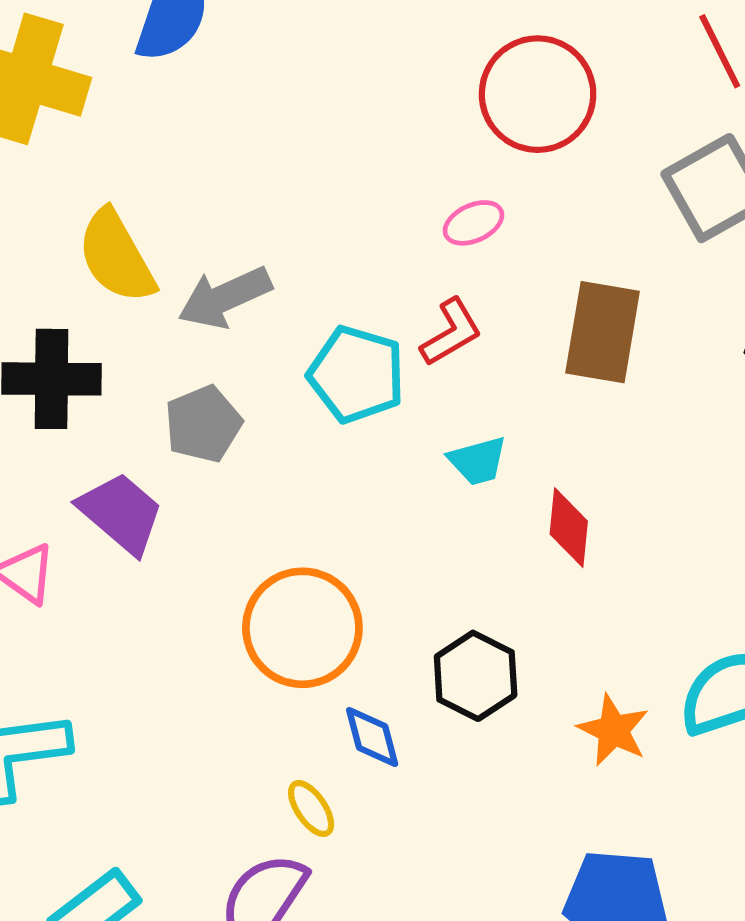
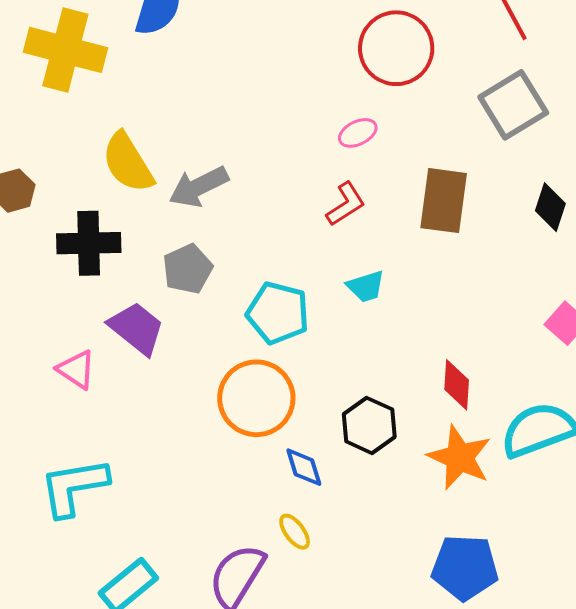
cyan pentagon: (357, 374) -> (278, 313), moved
red diamond: (569, 528) -> (457, 385), moved
orange star: (613, 730) -> (460, 457), size x1.4
yellow ellipse: (311, 808) -> (295, 532), moved

